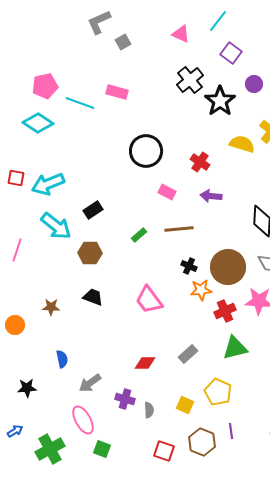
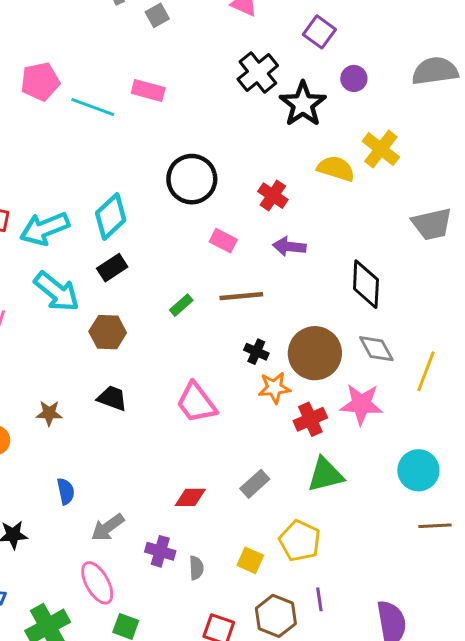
cyan diamond: (38, 123) -> (111, 217), moved, turned -76

